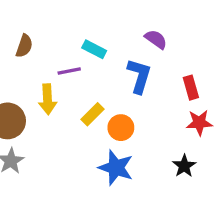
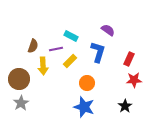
brown semicircle: (24, 46) -> (33, 46), moved
red rectangle: (191, 88) -> (129, 59), turned 40
yellow rectangle: (93, 114) -> (70, 61), moved

